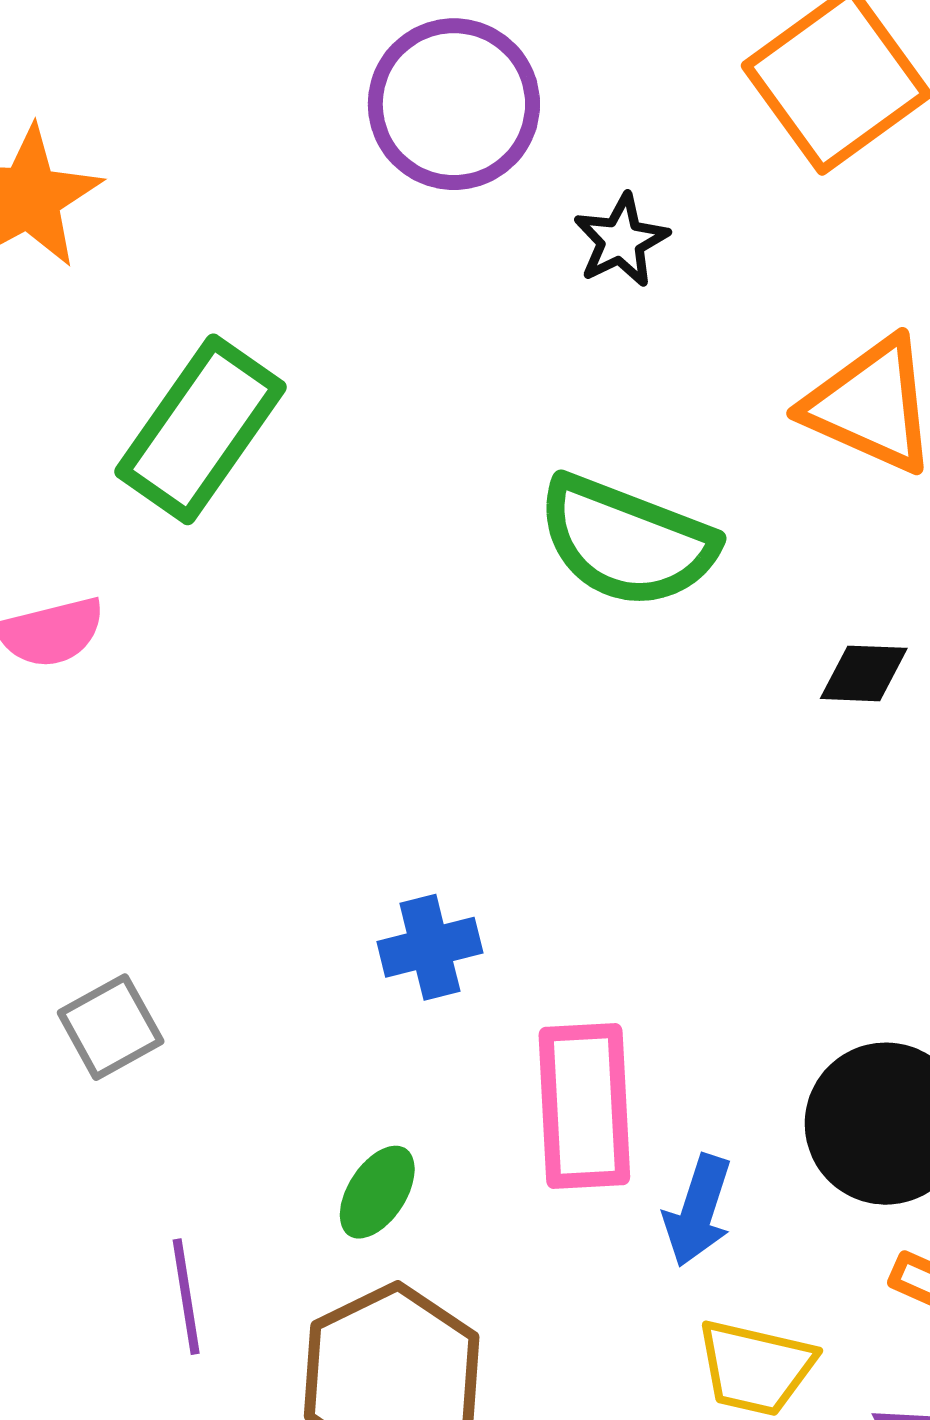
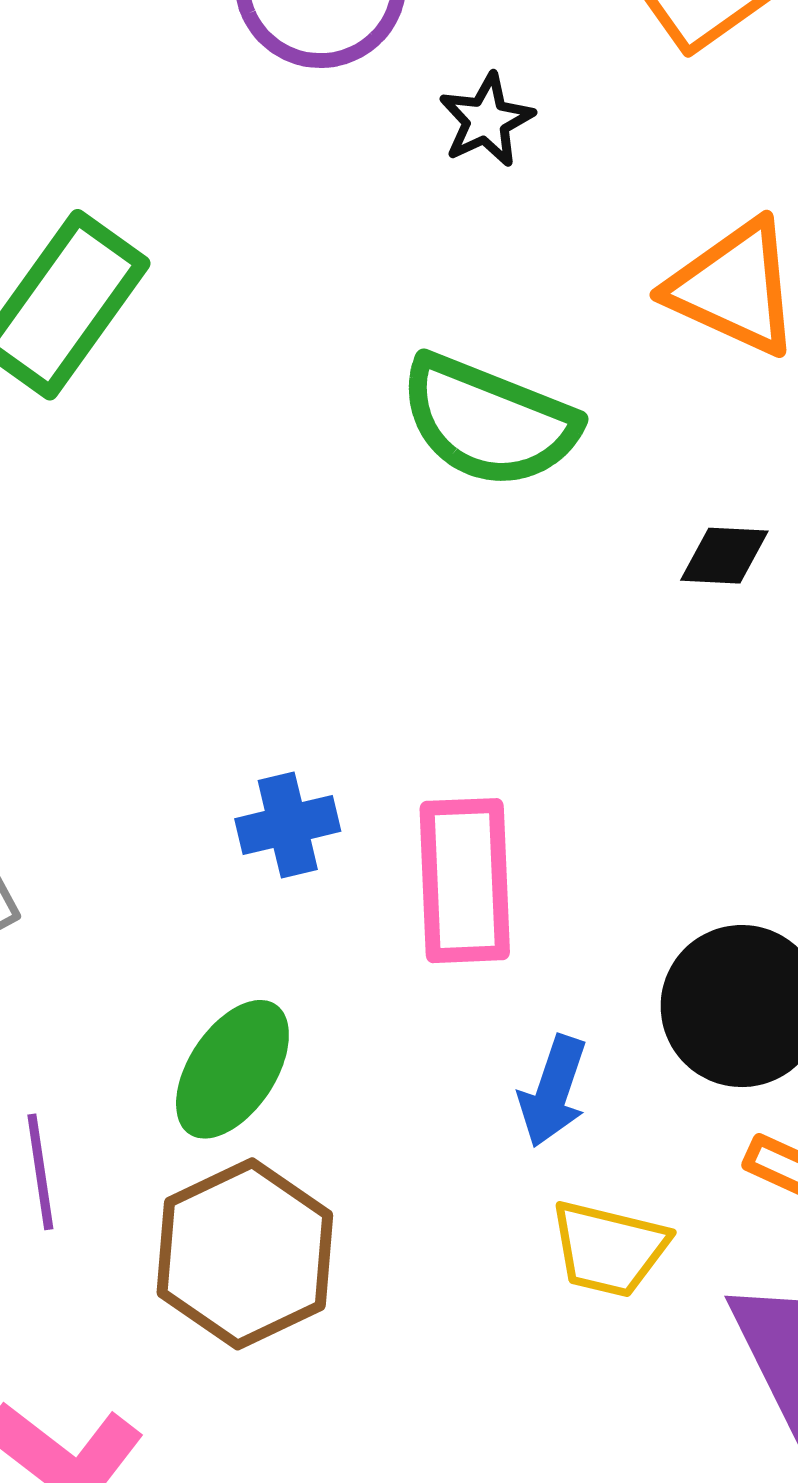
pink rectangle: (584, 1106) -> (465, 881), moved
green ellipse: (377, 1192) -> (232, 1069), size x1.5

